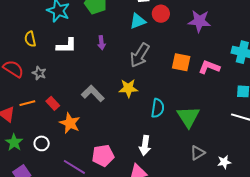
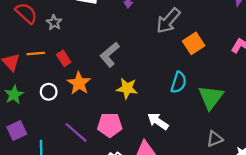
orange square: (181, 62) -> (194, 43), moved, turned 36
yellow star: (128, 88) -> (127, 88), moved
gray L-shape: (93, 93) -> (110, 55), turned -95
white circle: (42, 143) -> (49, 92), moved
white arrow: (145, 145) -> (158, 121), turned 108

